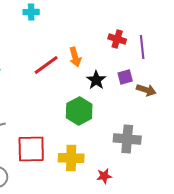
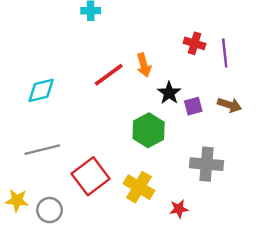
purple square: (125, 77) -> (193, 106), moved
red square: (31, 149) -> (91, 176), turned -36
yellow cross: (71, 158) -> (139, 187), turned 30

